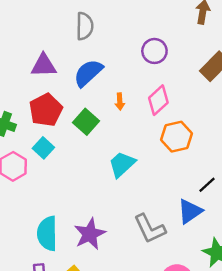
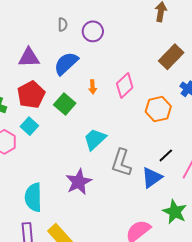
gray semicircle: (85, 26) -> (63, 25), size x0.6
purple circle: (154, 51) -> (93, 31), moved
orange hexagon: (177, 137) -> (158, 109), moved
gray L-shape: (150, 229) -> (121, 163), moved, turned 44
purple star: (90, 234) -> (79, 182), moved

